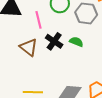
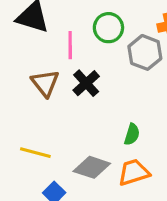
green semicircle: (76, 42) -> (132, 134), moved, turned 72

